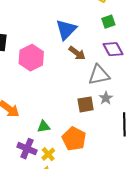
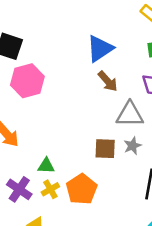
pink hexagon: (31, 58) -> (27, 81), moved
yellow cross: (48, 154) -> (50, 189), moved

